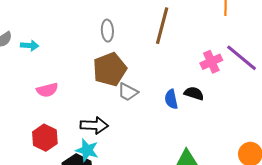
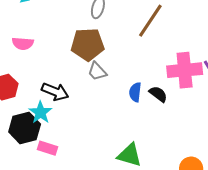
pink cross: (211, 62) -> (185, 70), size x1.6

